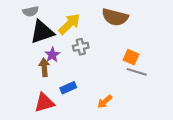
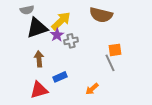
purple star: (52, 55) -> (57, 35), moved
orange square: (131, 57) -> (115, 50), turned -32
gray line: (137, 72) -> (110, 63), moved, turned 48

